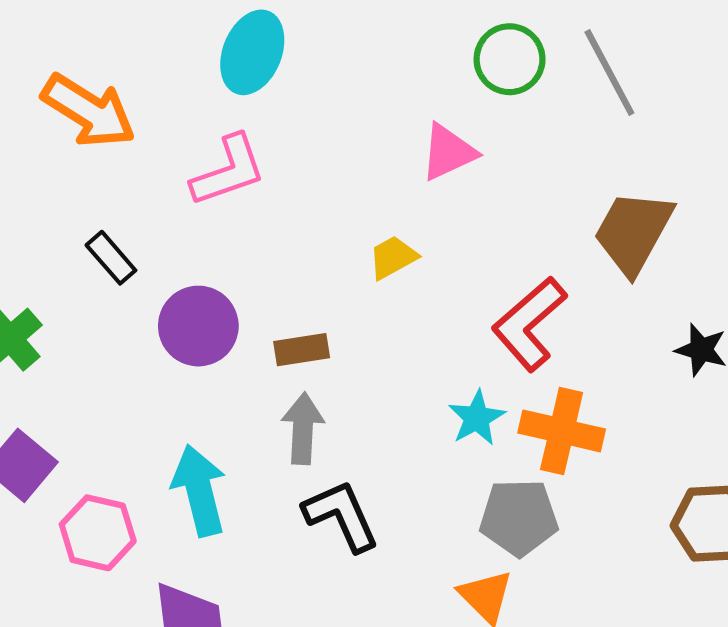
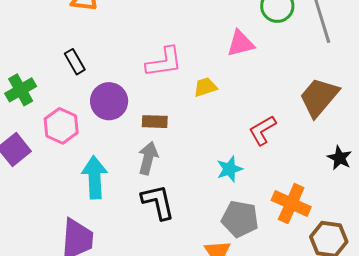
pink L-shape: (228, 171) -> (164, 62), moved
red L-shape: (529, 324) -> (262, 130), size x0.7
orange cross: (562, 431) -> (291, 203), moved
pink hexagon: (98, 533) -> (61, 126), moved

